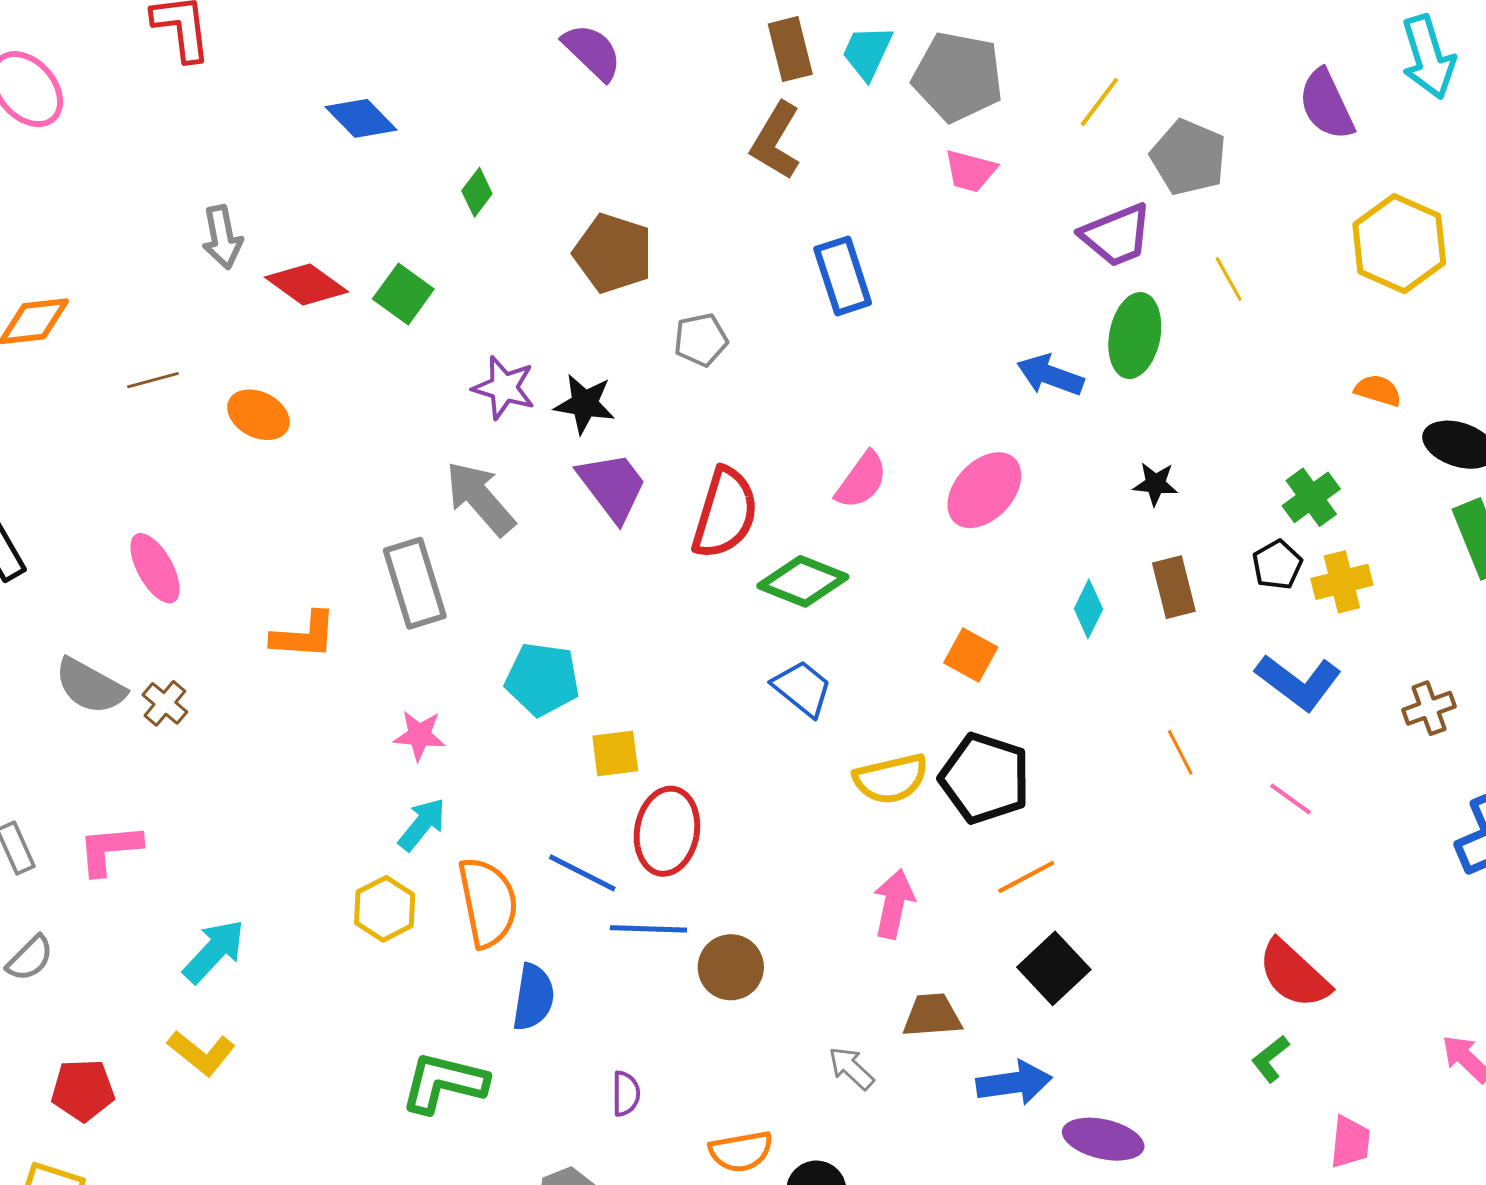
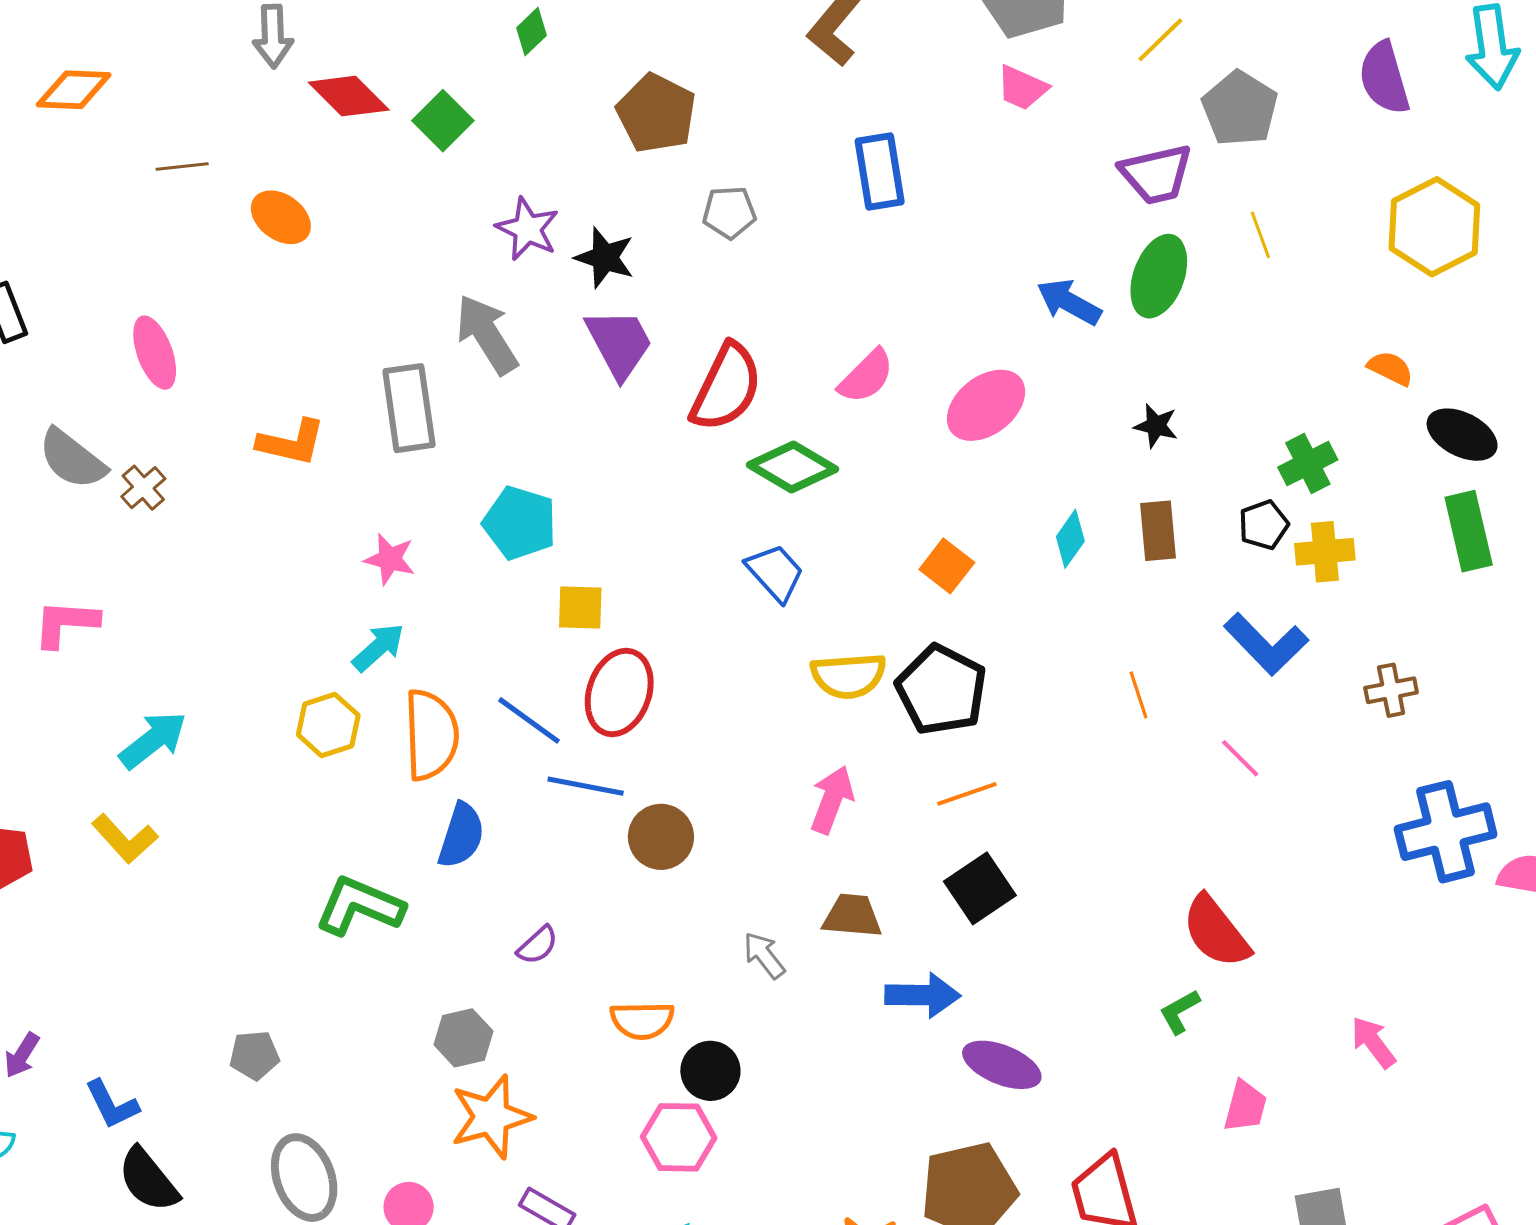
purple semicircle: (626, 1094) -> (537, 945), turned 39

